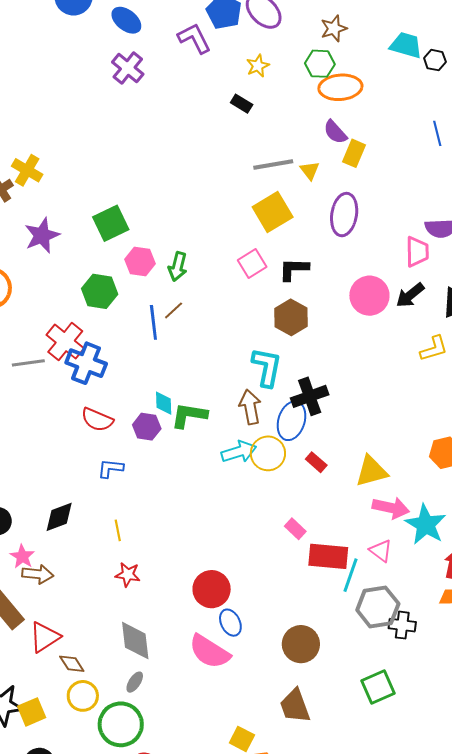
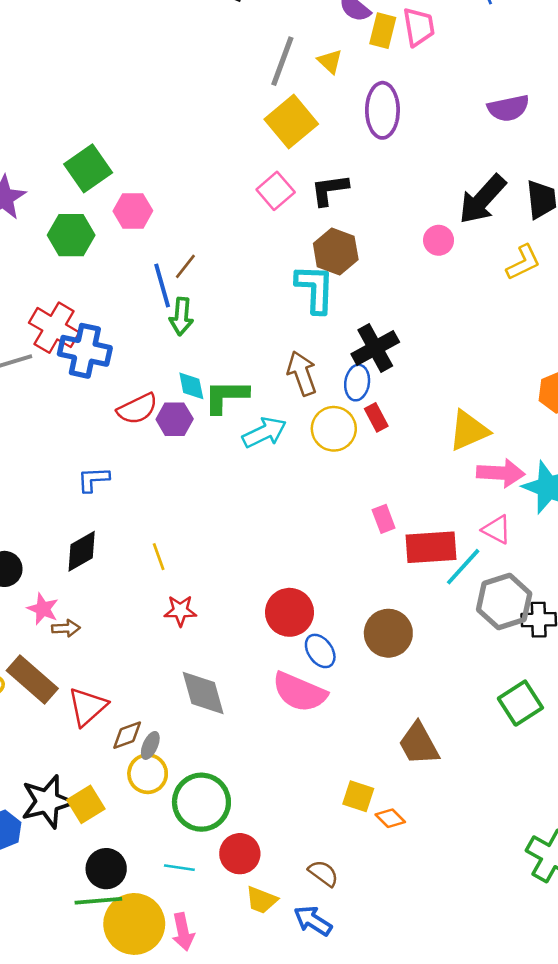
gray line: (273, 165) -> (282, 61), turned -51
pink trapezoid: (417, 252) -> (419, 27), moved
green arrow: (178, 267) -> (181, 316), moved
green hexagon: (100, 291) -> (71, 235), moved
black arrow: (410, 295) -> (482, 199), size x1.4
pink circle: (369, 296) -> (439, 240), moved, size x0.6
cyan L-shape: (267, 367) -> (315, 289), moved
red semicircle: (97, 420) -> (137, 409), moved, turned -40
blue ellipse: (291, 421) -> (357, 383), size x0.7
cyan arrow: (239, 452) -> (264, 432), moved
red rectangle: (316, 462) -> (376, 417), moved, turned 30
blue L-shape: (111, 468) -> (93, 479), moved
pink rectangle: (295, 529) -> (384, 519), turned 35
brown arrow: (38, 574) -> (66, 628), size x0.7
cyan line: (351, 575) -> (463, 567), turned 32
brown circle: (301, 644) -> (388, 633), moved
brown diamond: (72, 664) -> (127, 735), turned -68
gray ellipse: (135, 682) -> (150, 745), moved

